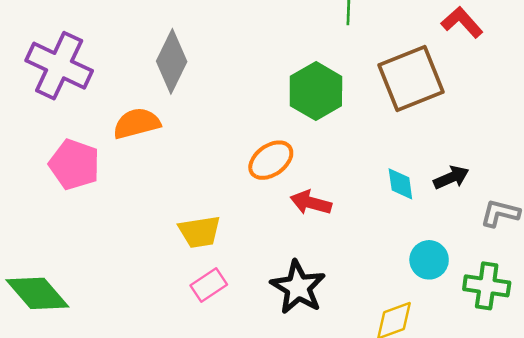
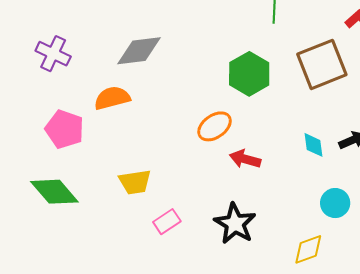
gray diamond: (172, 61) -> (139, 51), turned 57
purple cross: (59, 66) -> (53, 54), size x0.7
yellow trapezoid: (200, 232) -> (135, 182), moved
green diamond: (37, 293) -> (54, 192), moved

